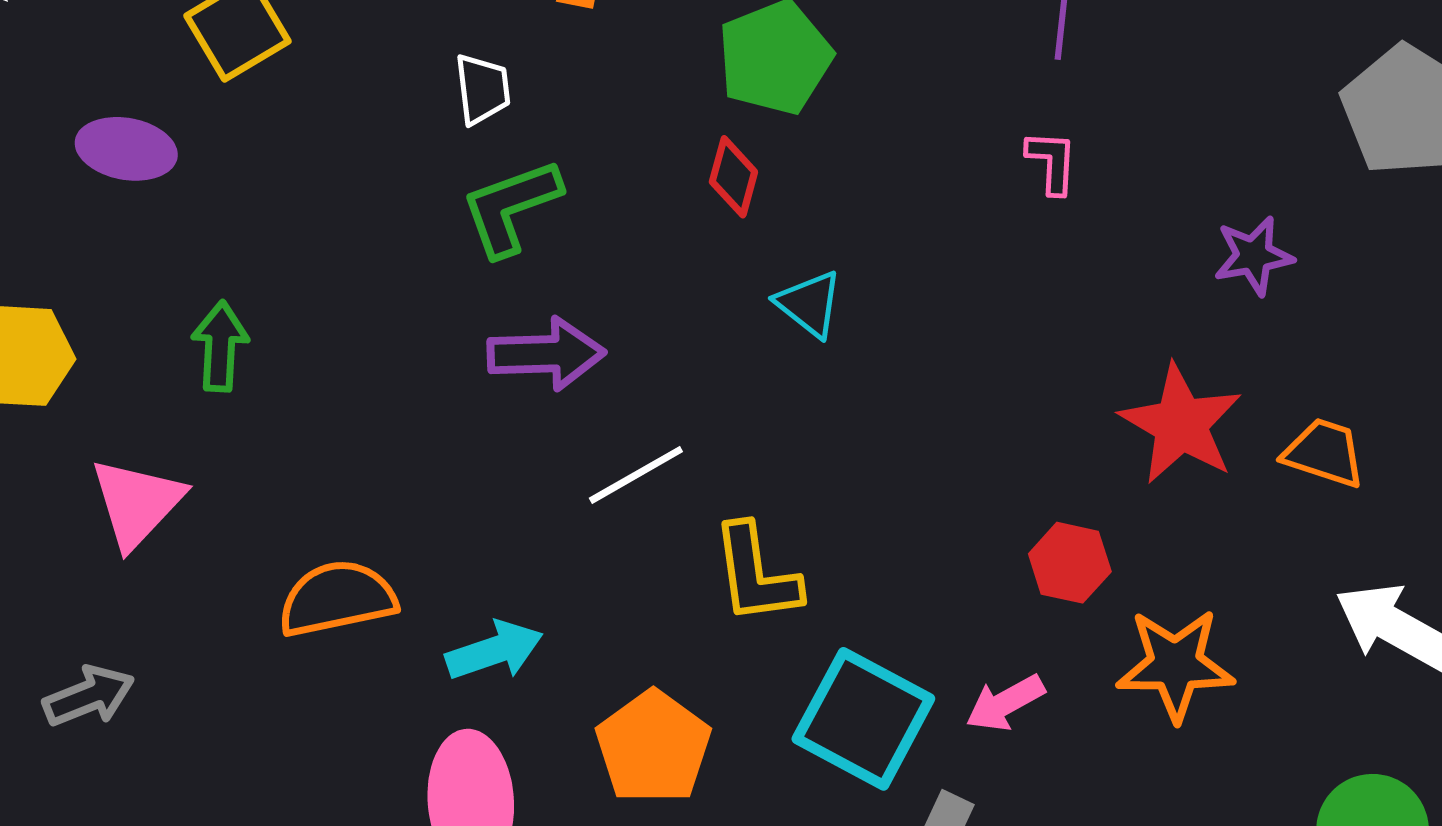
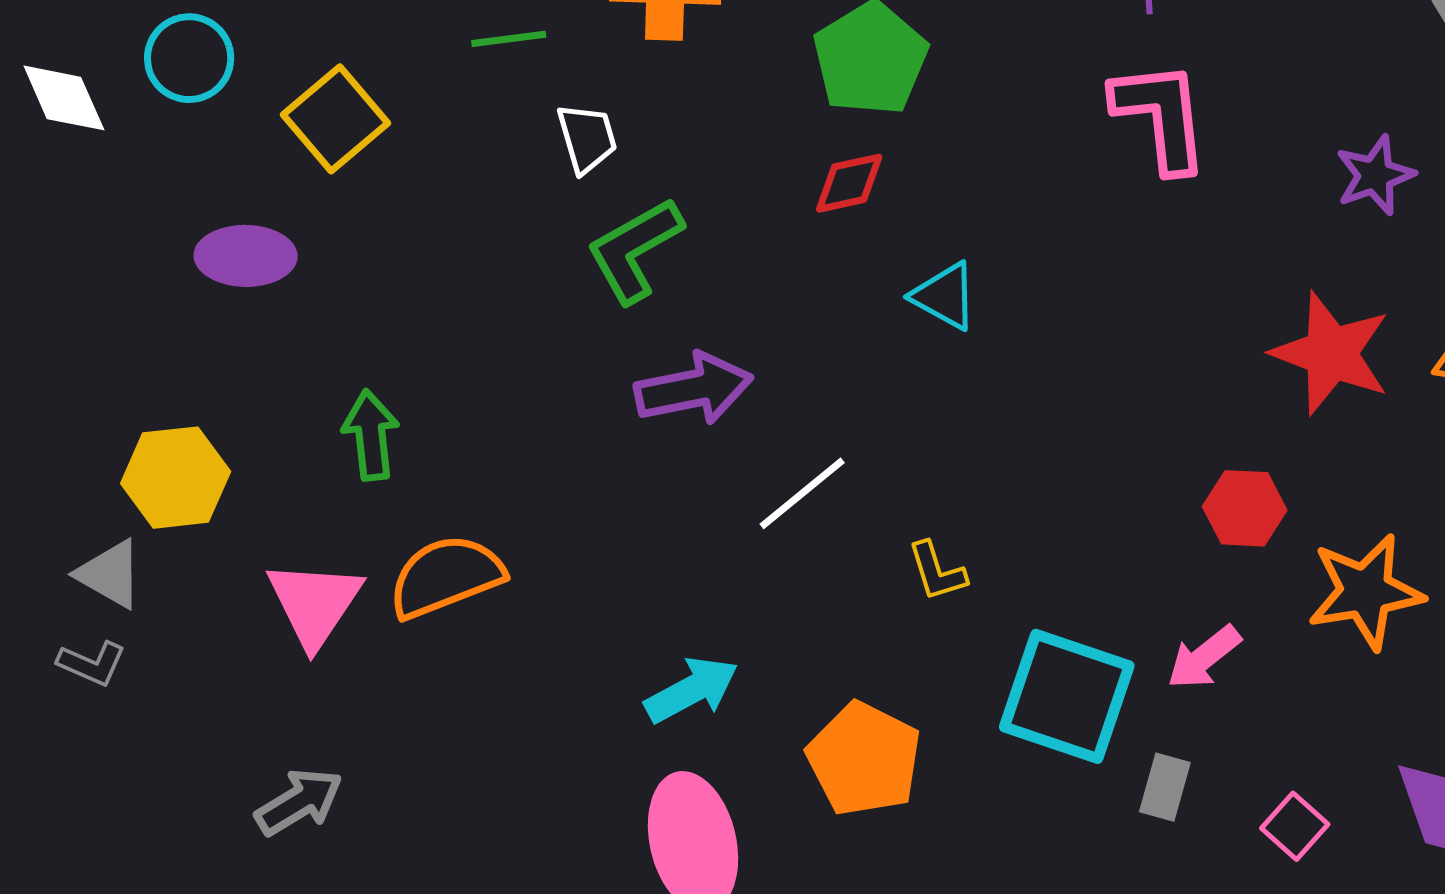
pink L-shape: (1052, 162) -> (1161, 116), size x1.8
red diamond: (733, 177) -> (849, 183), turned 72
yellow L-shape: (756, 574) -> (937, 571), size x0.6
orange semicircle: (337, 599) -> (446, 576), moved

